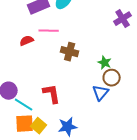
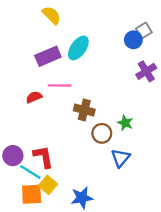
brown circle: (112, 78) -> (102, 133), moved
red L-shape: (52, 94) -> (43, 157), moved
yellow square: (39, 126) -> (48, 185), moved

